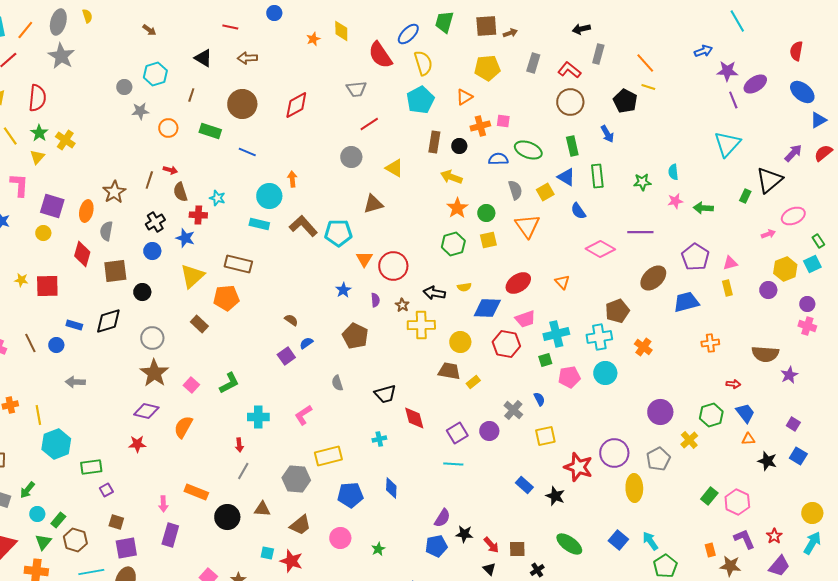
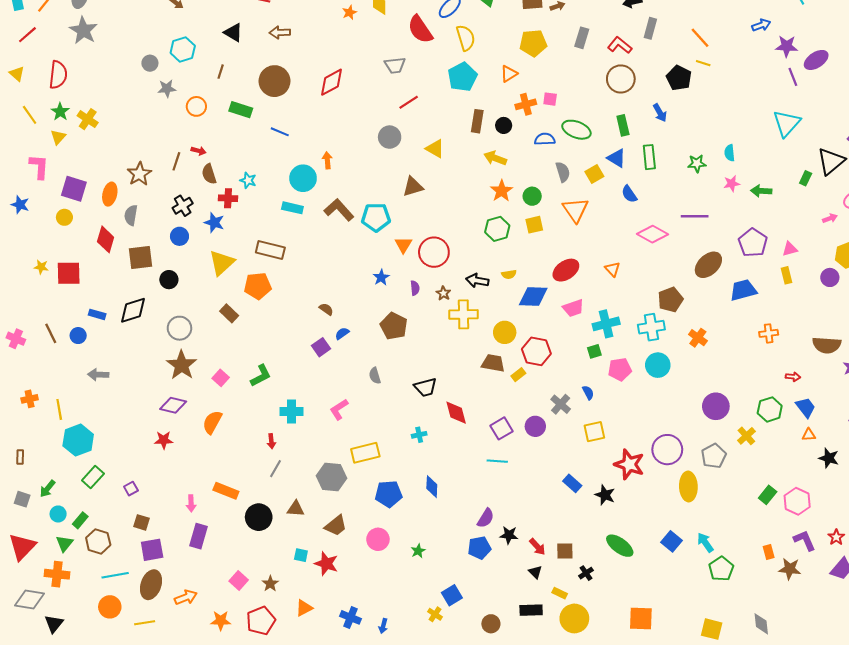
red hexagon: (506, 344) -> (536, 351), moved
green rectangle: (91, 467) -> (93, 477), moved, turned -40

